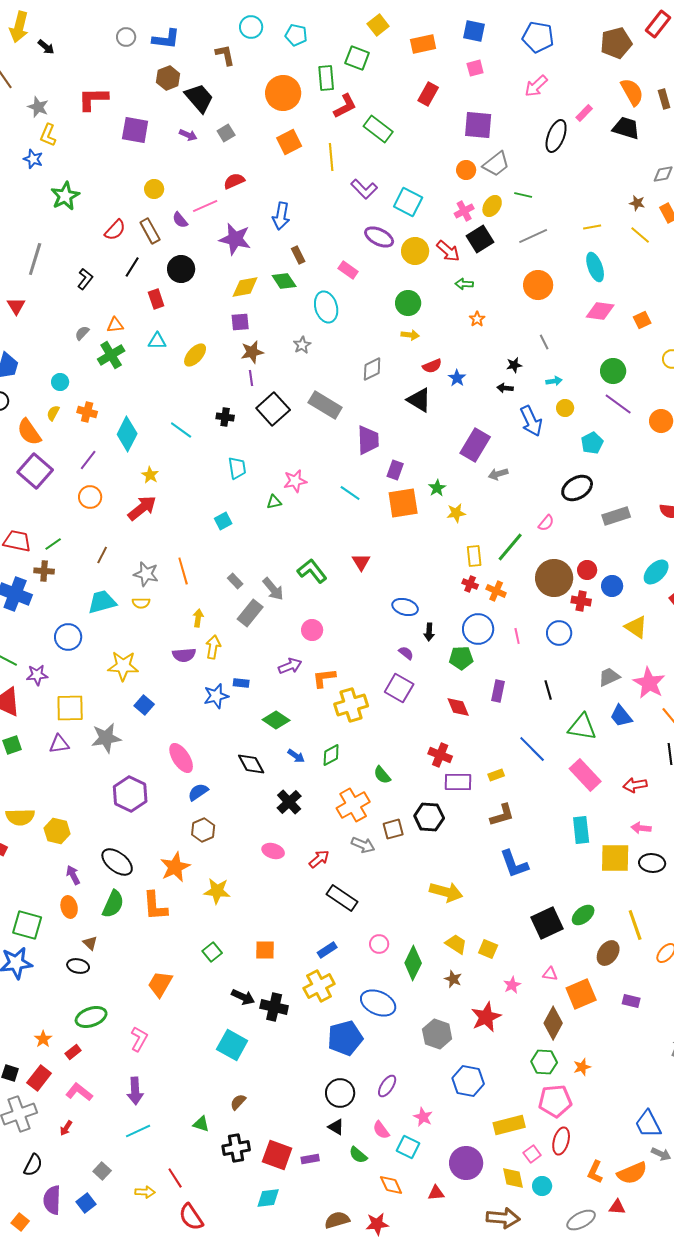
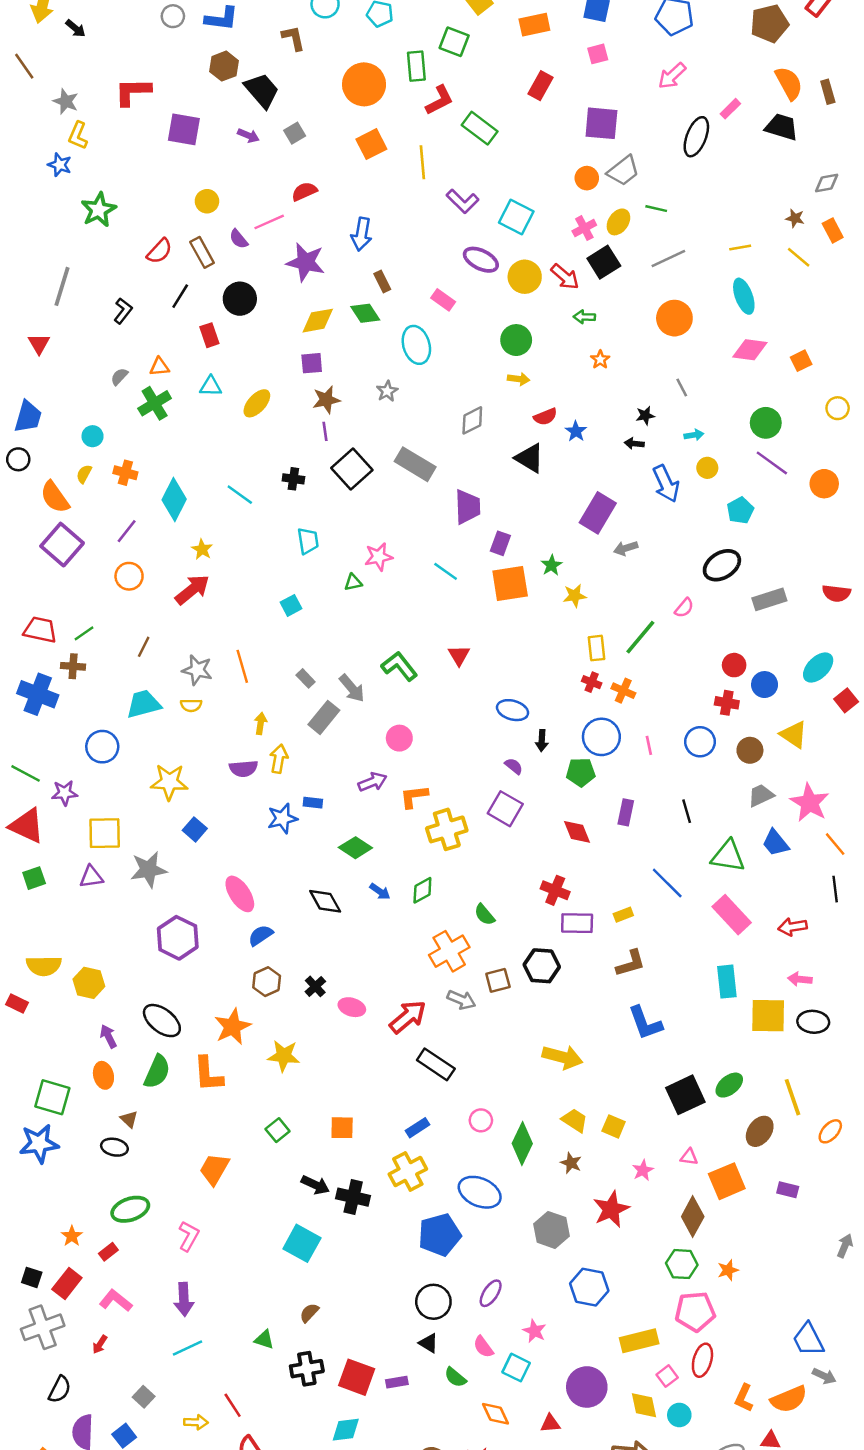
brown circle: (554, 578) -> (750, 750), moved, size x0.6
black cross: (289, 802) -> (315, 986), moved, size x0.7
red arrow: (319, 859) -> (408, 1017), size x1.5

